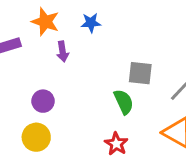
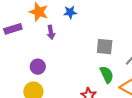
green semicircle: (124, 102) -> (107, 75), moved

